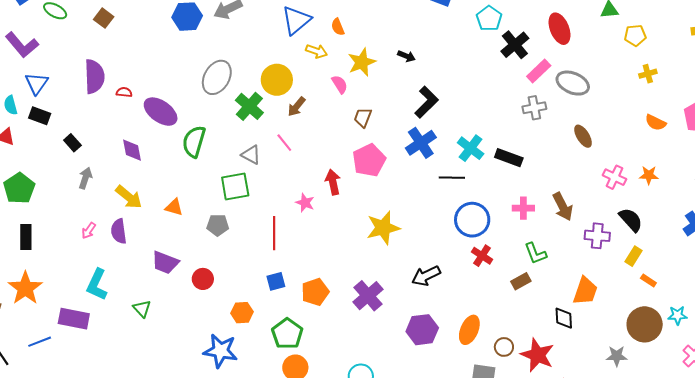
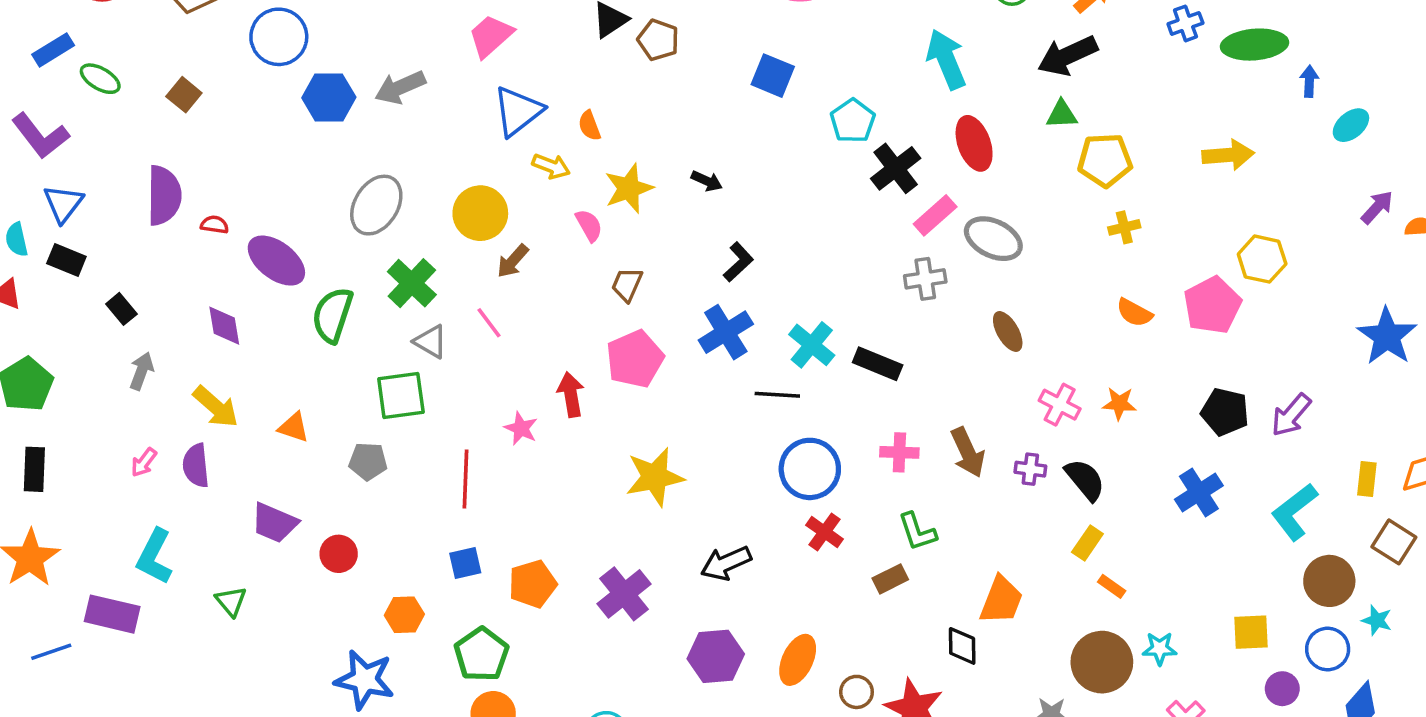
yellow pentagon: (635, 35) -> (1105, 160), size x1.4
black L-shape: (426, 102) -> (738, 262), size x0.7
green cross: (249, 106) -> (412, 283), moved
purple cross: (597, 236) -> (1030, 469), moved, size x0.7

